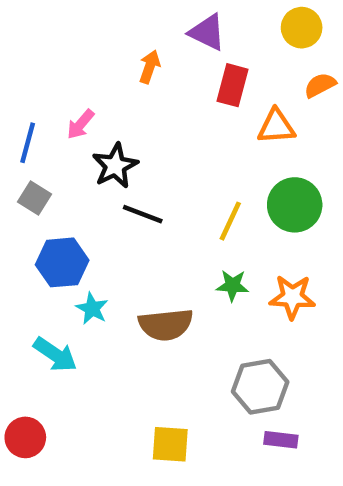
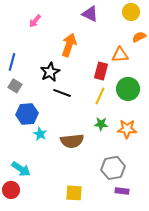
orange arrow: (150, 67) -> (69, 45), moved, size x1.6
red rectangle: (233, 85) -> (101, 71), moved
pink arrow: (81, 124) -> (35, 21), moved
cyan arrow: (55, 355) -> (21, 169), moved

